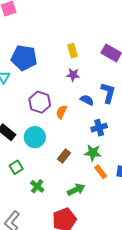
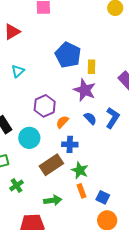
blue pentagon: (24, 58) -> (68, 55), moved
purple star: (73, 75) -> (85, 90), size x1.6
blue cross: (99, 128) -> (70, 144), moved
brown rectangle: (64, 156) -> (51, 165), size x1.6

